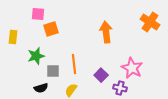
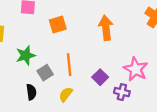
orange square: (51, 29) -> (58, 24), moved
gray square: (53, 71) -> (45, 73), turned -32
black semicircle: (41, 88) -> (31, 92), turned -80

